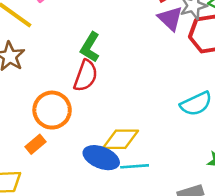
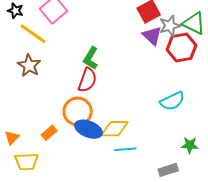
orange circle: (52, 110) -> (78, 111), moved
blue ellipse: (101, 158) -> (89, 129), moved

